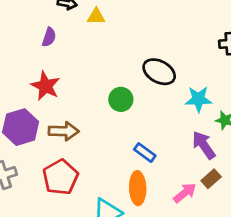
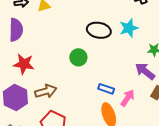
purple semicircle: (49, 37) -> (16, 30), size x1.6
cyan star: (198, 99) -> (129, 28), moved
pink arrow: (185, 193) -> (128, 98), moved

